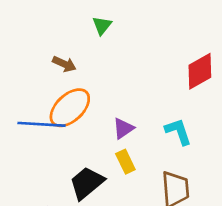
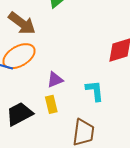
brown arrow: (64, 64) -> (22, 23), size x1.6

